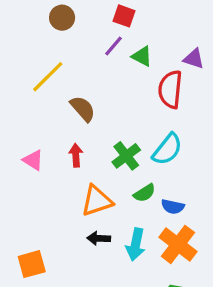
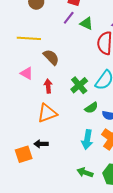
yellow line: (48, 77) -> (29, 38), turned 50
pink triangle: (33, 160) -> (27, 73), moved
orange triangle: (97, 201) -> (47, 113), moved
black arrow: (99, 238) -> (41, 144), moved

